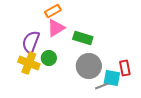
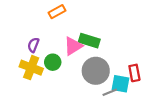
pink triangle: (56, 28) -> (73, 46), moved
purple semicircle: (31, 42) -> (33, 45), size x0.6

